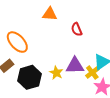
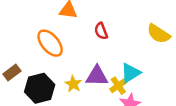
orange ellipse: (17, 42) -> (50, 43), moved

